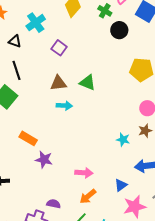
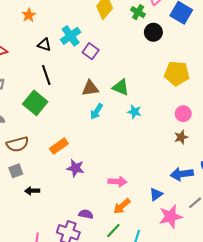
cyan cross: (36, 23) -> (71, 36), moved
cyan arrow: (64, 106) -> (96, 112), turned 119
orange rectangle: (28, 138) -> (59, 146), turned -66
cyan star: (123, 140) -> (134, 112), moved

